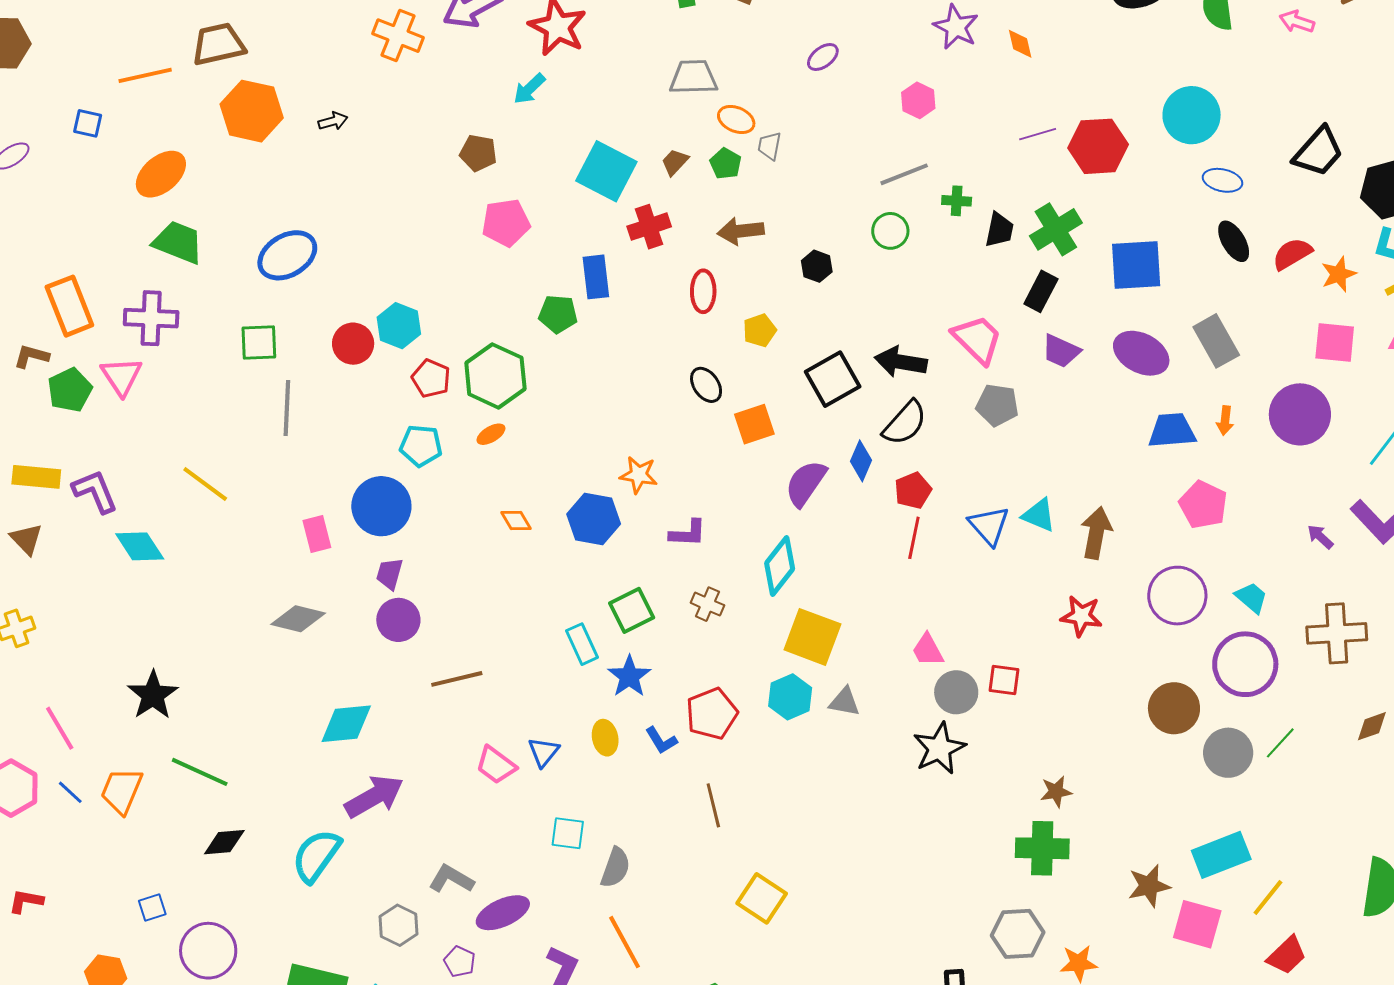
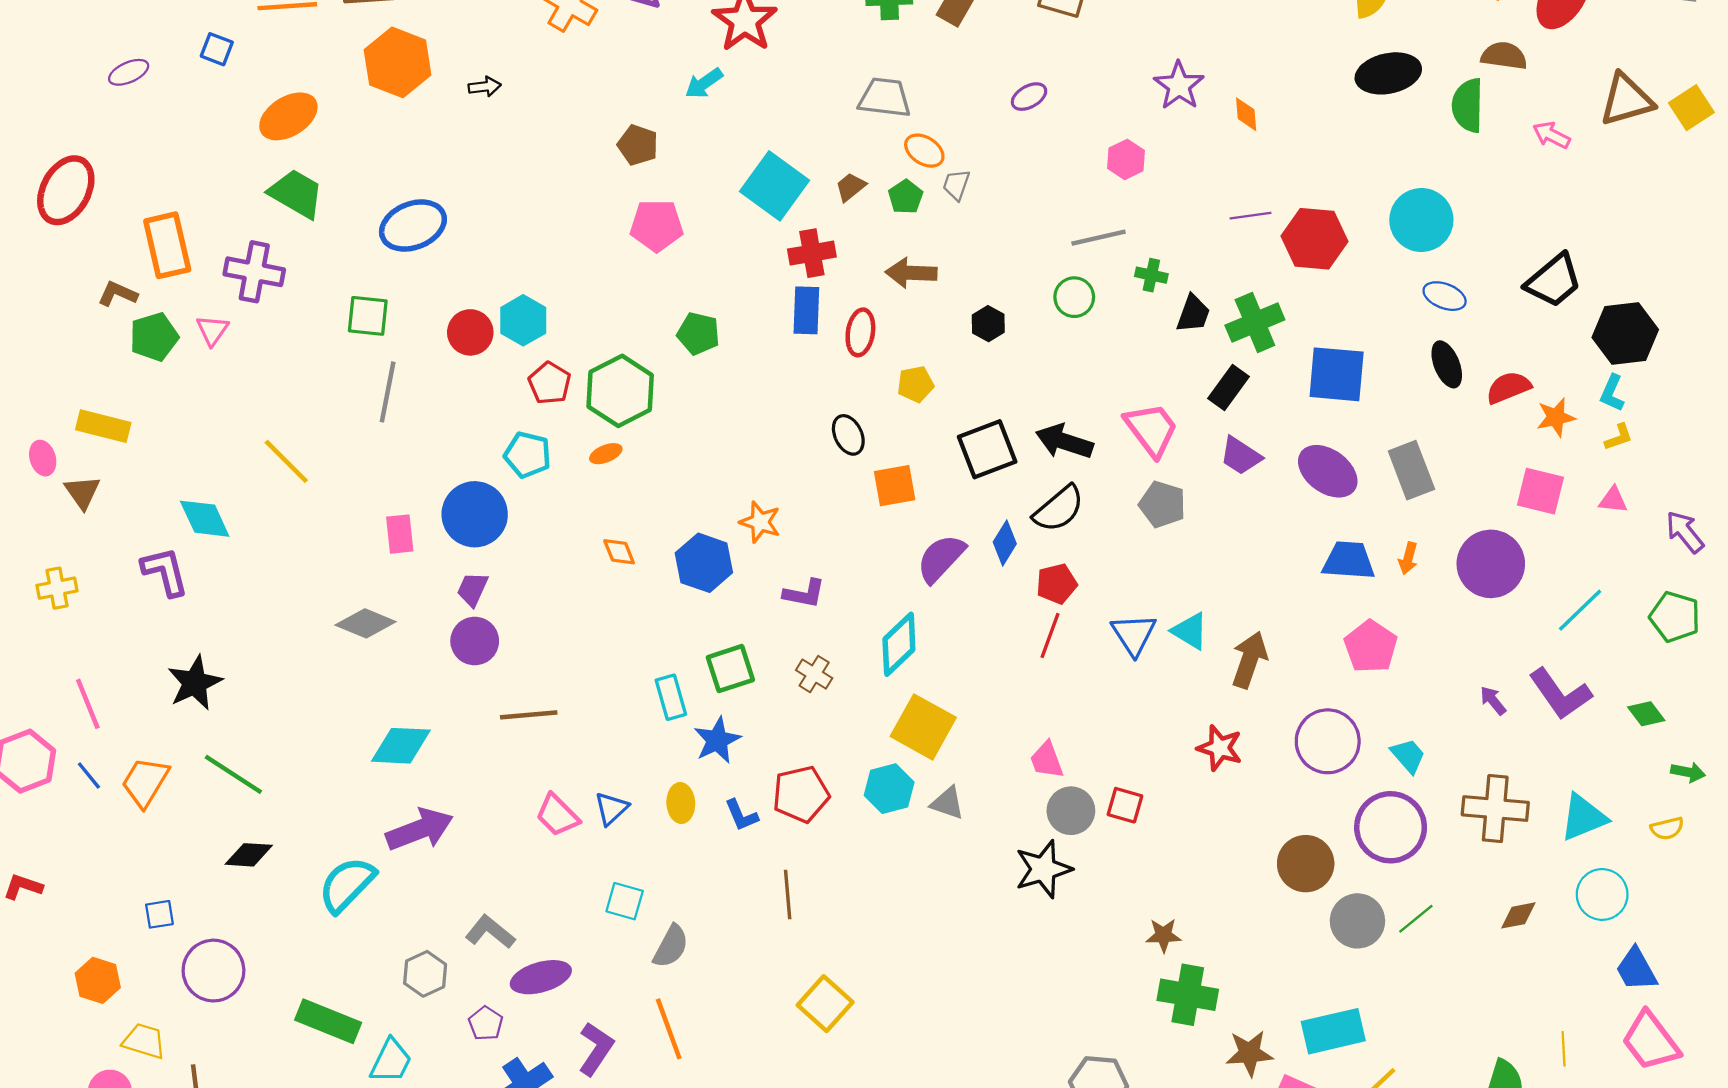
blue rectangle: (596, 277) -> (806, 310), moved
pink triangle: (121, 376) -> (212, 330), size x0.7
purple L-shape: (95, 491) -> (165, 572), moved
green cross: (1042, 848) -> (1188, 995), moved

